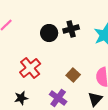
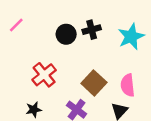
brown square: (73, 75) -> (94, 83), size x1.5

